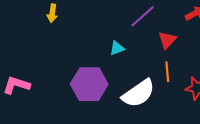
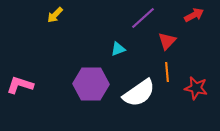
yellow arrow: (52, 13) -> (55, 15), turned 36

